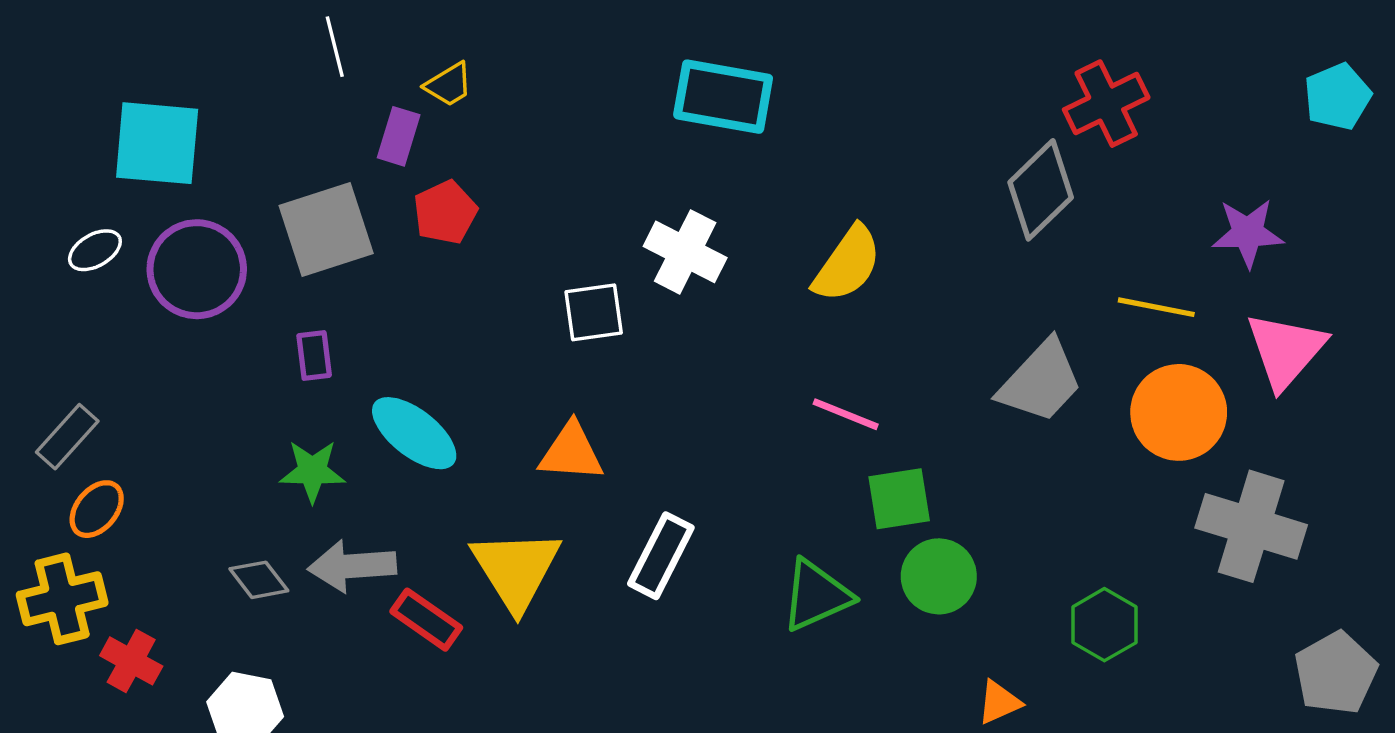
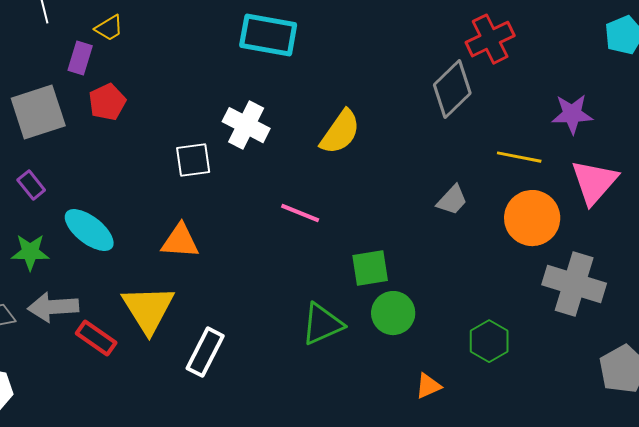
purple rectangle: (314, 355) -> (31, 185), turned -32
gray trapezoid: (1041, 381) -> (452, 200), size x0.6
pink line: (846, 414) -> (300, 213), moved
white rectangle: (661, 556) -> (205, 352), moved

